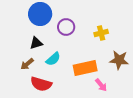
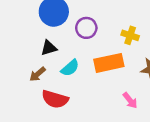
yellow cross: (101, 33) -> (130, 35), turned 32
orange rectangle: (85, 68) -> (109, 63), moved

